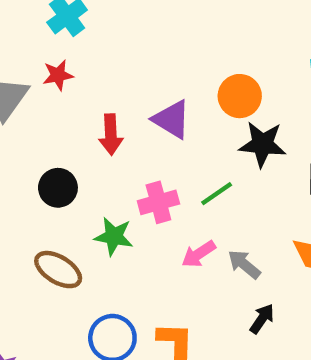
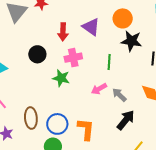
green line: (217, 194) -> (109, 62), turned -56
pink cross: (158, 202) -> (73, 58), moved
brown ellipse: (58, 270) -> (31, 118), moved, turned 50
black arrow: (262, 319) -> (126, 120), size x1.5

